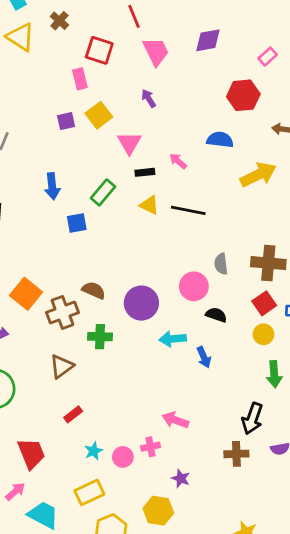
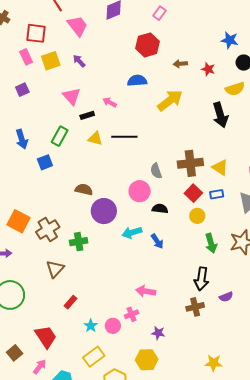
yellow square: (99, 115) -> (51, 61), moved, turned 30
brown semicircle: (94, 290) -> (84, 189), moved

